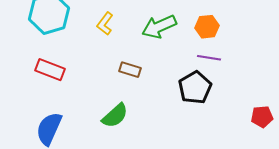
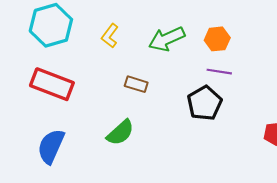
red rectangle: (50, 70) -> (52, 84), size x1.4

